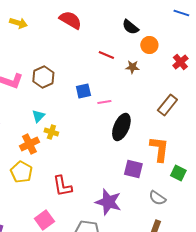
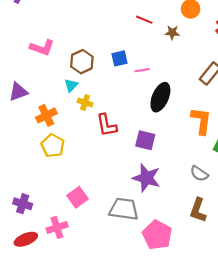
brown hexagon: (43, 77) -> (82, 62), moved
orange cross: (29, 144) -> (46, 115), moved
purple square: (133, 169) -> (145, 140), moved
red L-shape: (62, 186) -> (107, 125), moved

